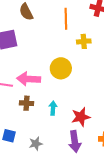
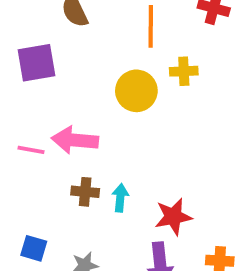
yellow circle: (61, 68) -> (136, 91), moved
brown cross: (26, 103) -> (85, 192), moved

